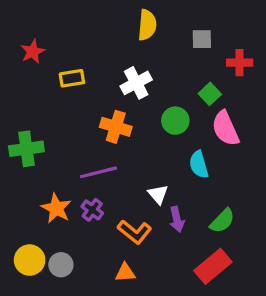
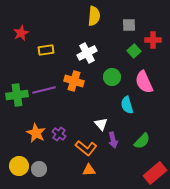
green square: (210, 94) -> (134, 51), moved
purple line: (99, 172) -> (44, 90), moved
red rectangle: (213, 266) -> (155, 173), moved
orange triangle: (125, 273) -> (89, 170), moved

